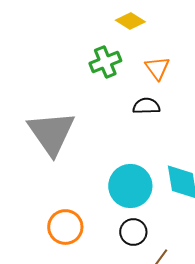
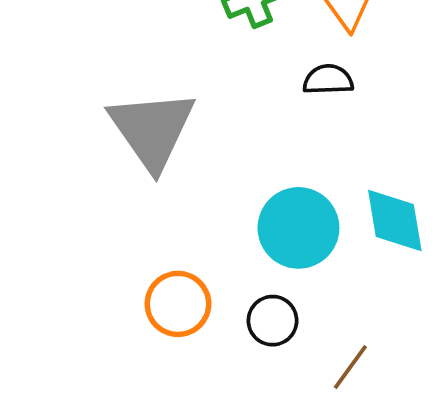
black circle: (133, 232) -> (273, 321), moved

